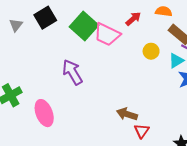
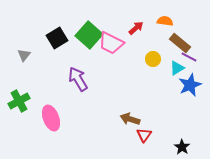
black square: (45, 18) -> (57, 38), moved
gray triangle: (16, 25) -> (24, 55), moved

